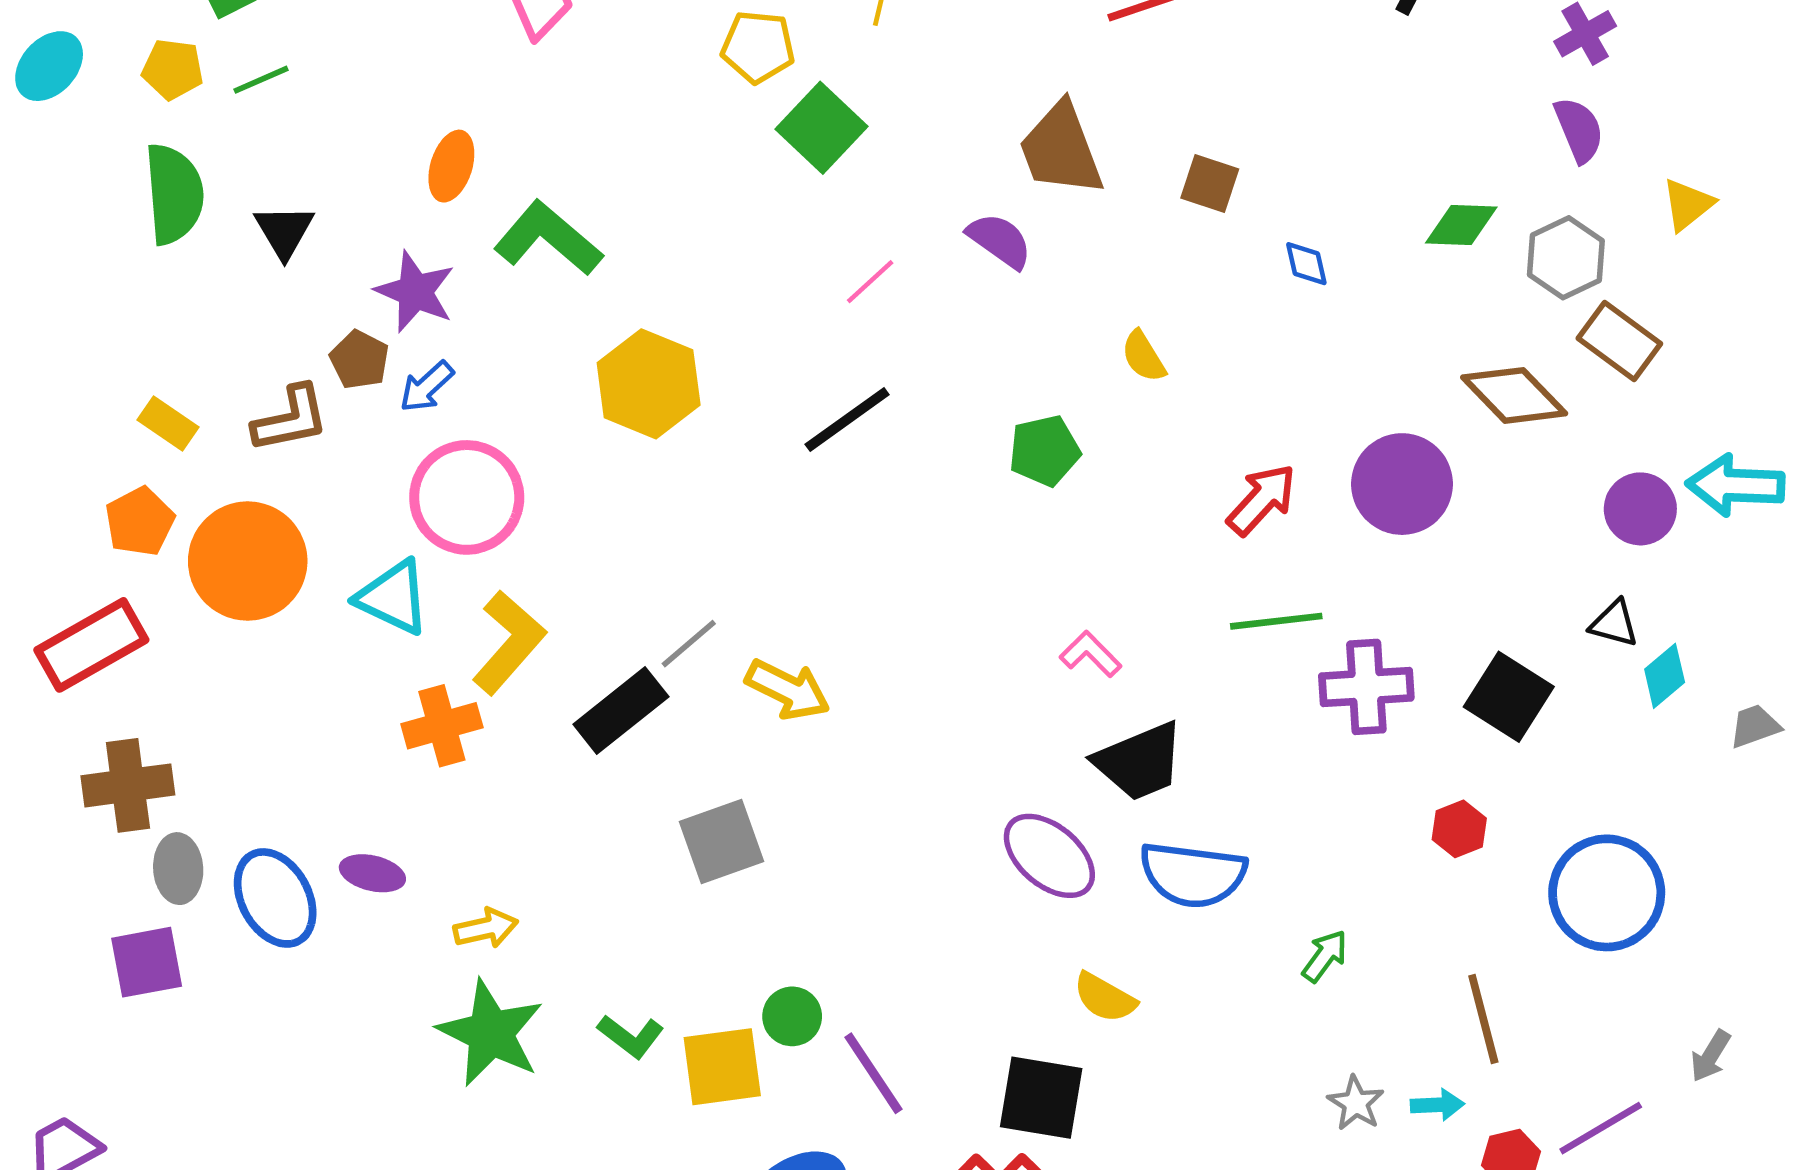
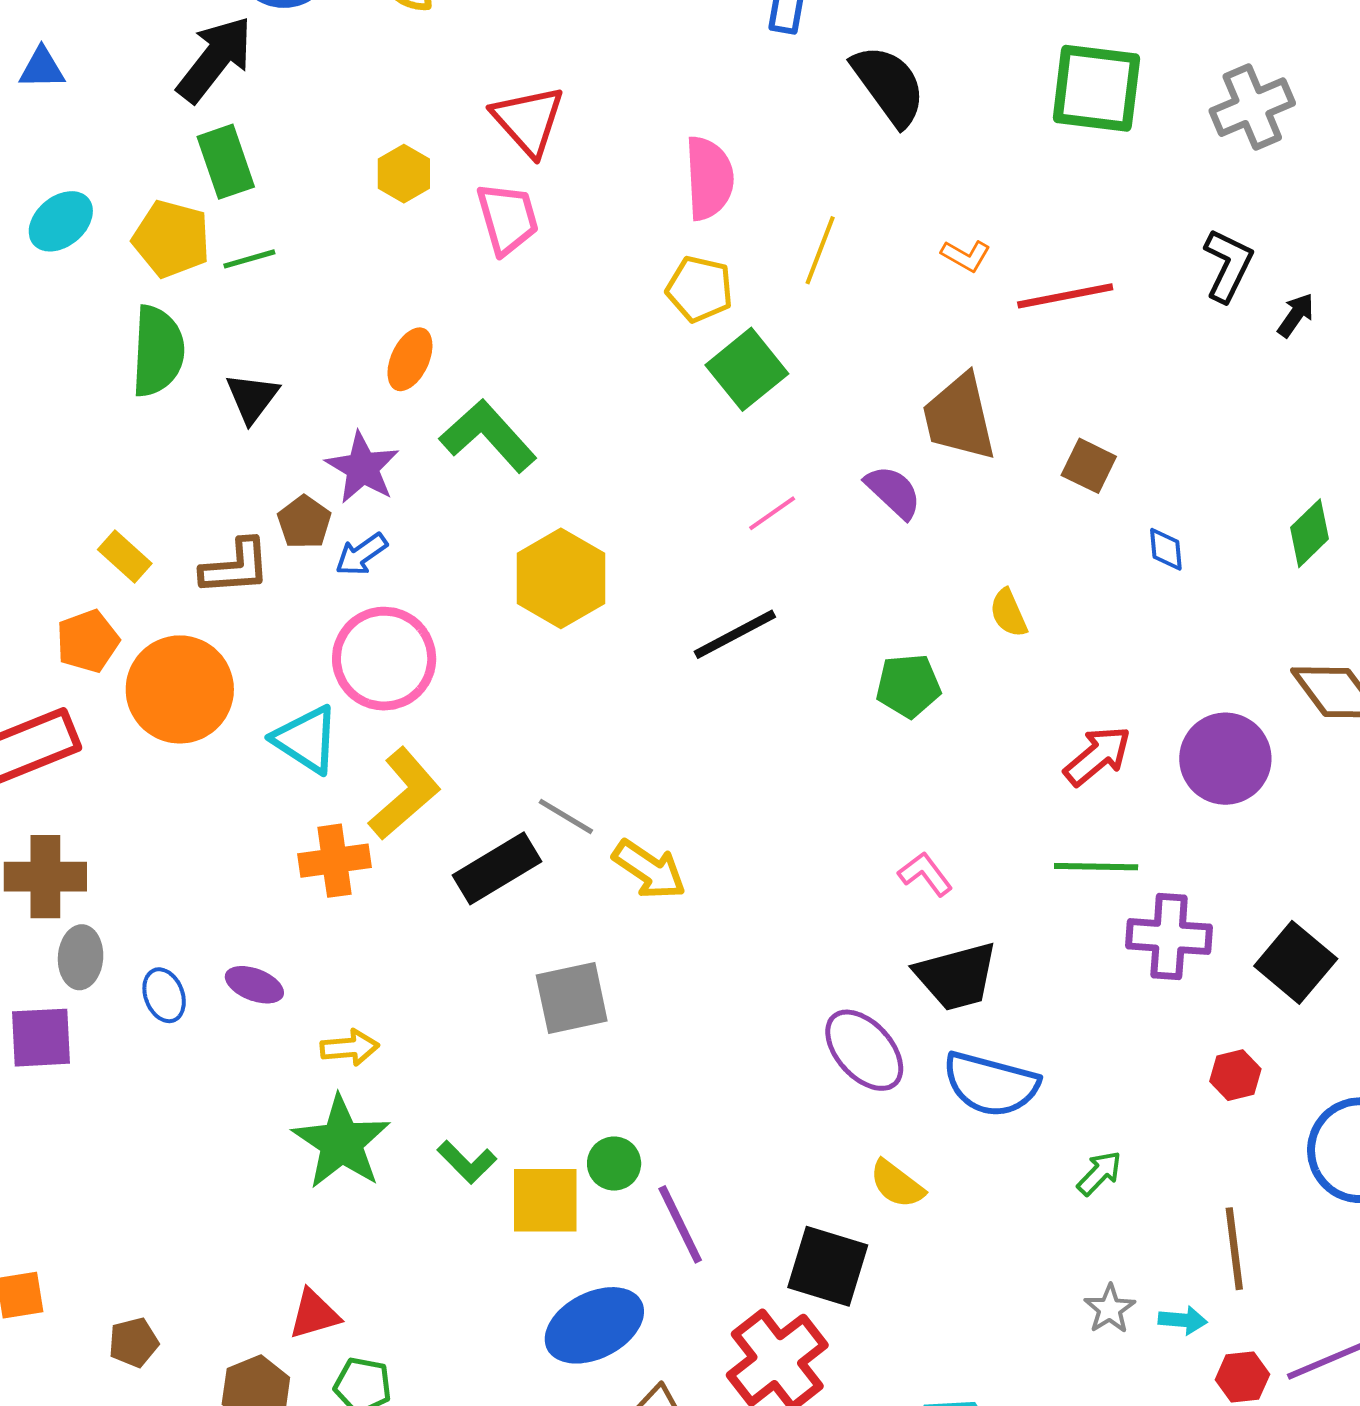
yellow pentagon: (173, 69) -> (171, 239), size x1.4
green diamond: (1461, 225) -> (1310, 533), turned -54
gray line: (689, 644) -> (566, 816), turned 64
blue ellipse: (275, 898) -> (164, 995), size x0.6

